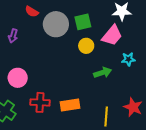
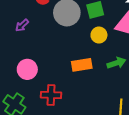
purple arrow: (13, 36) -> (22, 25), turned 32
orange rectangle: (70, 105) -> (82, 65), moved

